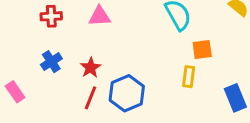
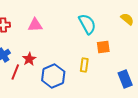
yellow rectangle: (189, 77) -> (84, 65), moved
red line: (91, 98) -> (15, 72), moved

